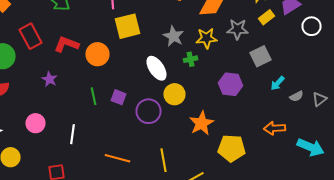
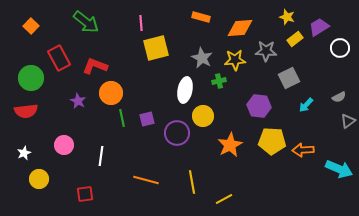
orange circle: (98, 54) -> (111, 93), moved
white ellipse: (156, 68) -> (185, 90), turned 45
gray semicircle: (296, 96) -> (339, 97), moved
purple square: (118, 97) -> (147, 119), turned -35
yellow pentagon: (232, 148) -> (272, 141), moved

